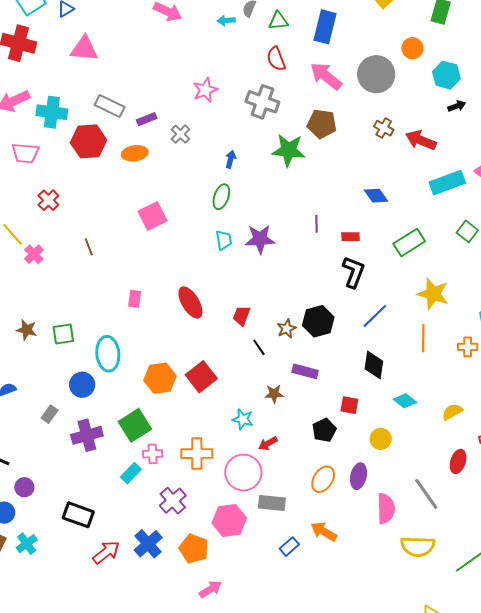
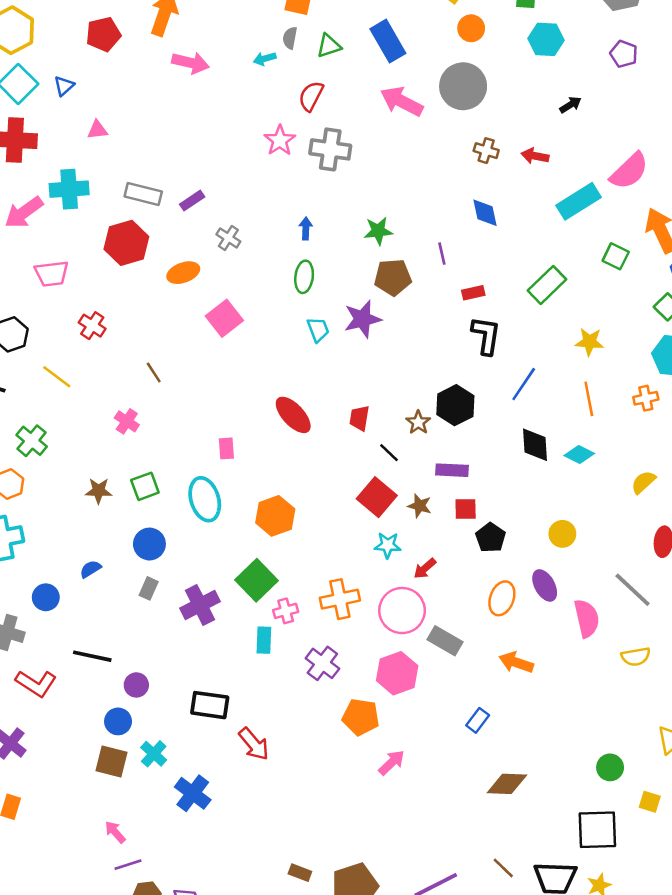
blue rectangle: (325, 27) -> (388, 41), turned -32
orange circle: (412, 48) -> (471, 28), moved
pink triangle: (84, 49) -> (97, 130), size x0.6
red semicircle: (276, 59) -> (311, 96), moved, turned 60
cyan hexagon: (446, 75) -> (546, 39), moved
pink star: (205, 90) -> (280, 140), moved
cyan cross: (52, 112) -> (69, 189), moved
brown pentagon: (322, 124) -> (393, 277), moved
gray cross: (180, 134) -> (228, 238), moved
red arrow: (421, 140) -> (535, 156), size x0.7
green star: (289, 150) -> (378, 231), moved, size x0.7
orange ellipse: (135, 153) -> (183, 273), moved
blue diamond: (376, 196) -> (485, 213), moved, turned 35
purple line: (316, 224) -> (442, 254), moved
pink cross: (34, 254) -> (127, 421), moved
yellow star: (433, 294) -> (589, 342), size x0.7
pink rectangle: (135, 299) -> (226, 448), moved
red square: (201, 377) -> (377, 497), moved
blue circle: (82, 385) -> (149, 544), moved
brown star: (274, 394) -> (420, 506), turned 30
cyan diamond: (405, 401) -> (579, 455), moved
red square: (349, 405) -> (466, 509), moved
cyan rectangle: (131, 473) -> (264, 640), turned -30
purple ellipse: (358, 476) -> (545, 585), turned -30
gray rectangle: (272, 503) -> (445, 641), turned 36
blue cross: (148, 544) -> (193, 793), moved
yellow semicircle: (418, 546) -> (636, 657), size x0.7
blue rectangle: (289, 547) -> (478, 720), moved
red arrow: (106, 552) -> (254, 744), turned 100

